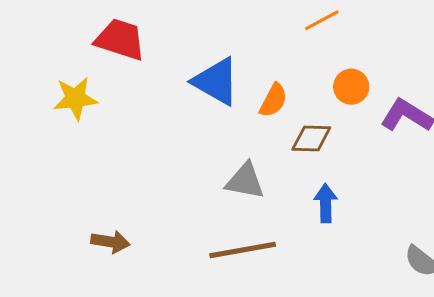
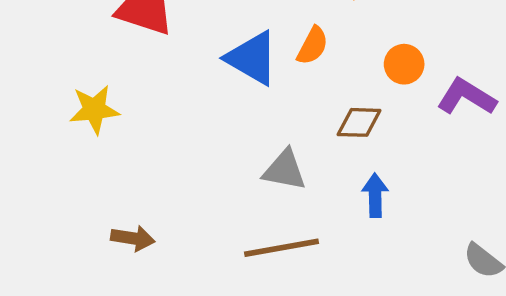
yellow star: (75, 98) -> (94, 110), moved
orange semicircle: (273, 100) -> (313, 46), moved

